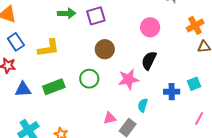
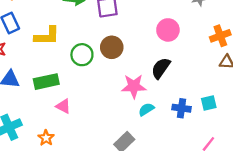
green circle: (89, 79) -> (82, 55), moved
cyan semicircle: (143, 105) -> (146, 109), moved, turned 32
pink triangle: (110, 118) -> (63, 106), moved, turned 32

